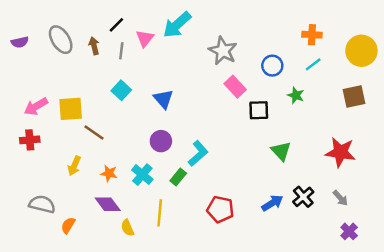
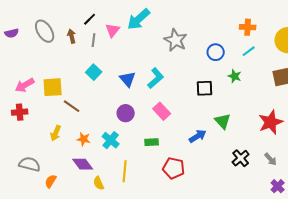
pink rectangle: (235, 87) -> (162, 111), moved
red star: (340, 152) -> (271, 122), turned -30
cyan L-shape: (198, 153) -> (156, 78), moved
green rectangle: (178, 177) -> (152, 142), moved, turned 48
blue arrow: (272, 203) -> (198, 136), moved

